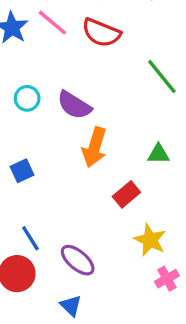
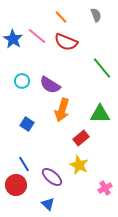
green triangle: (158, 154) -> (100, 114), size x1.5
blue square: (22, 171) -> (27, 124), moved, turned -32
yellow star: (150, 240) -> (79, 165), moved

